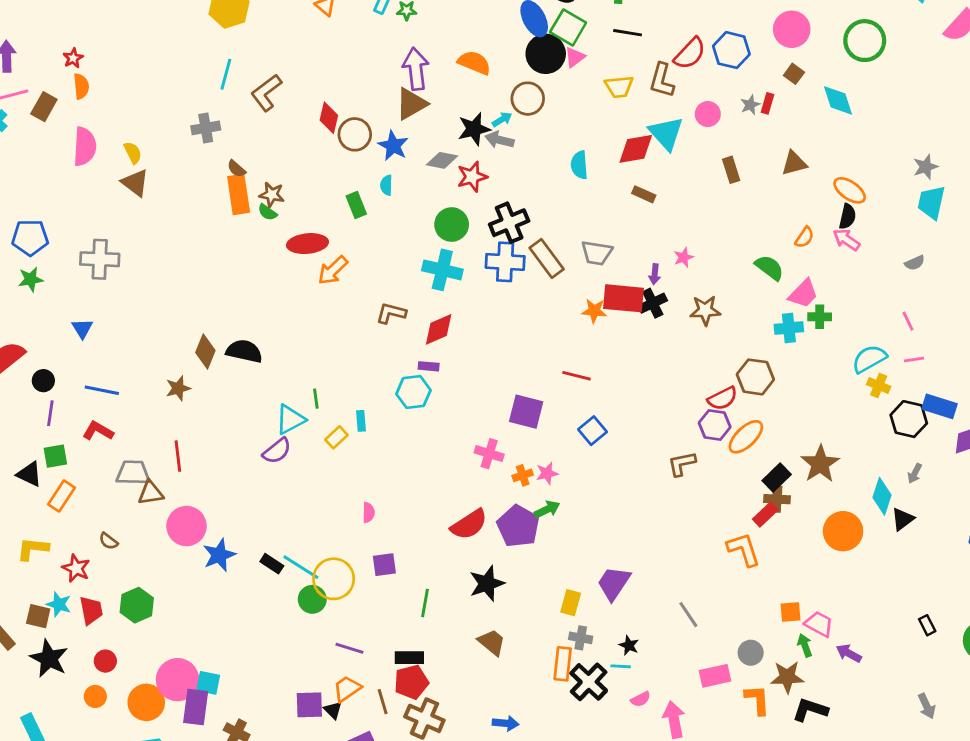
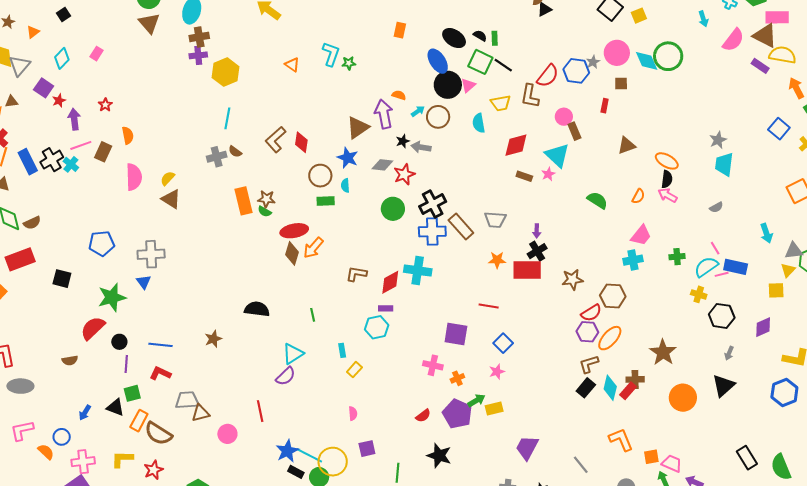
green square: (568, 27) -> (480, 62), moved
black line: (628, 33) -> (503, 65), turned 30
red star: (73, 58) -> (105, 105), moved
orange semicircle: (474, 63) -> (399, 95), size x0.6
purple arrow: (416, 69) -> (384, 114), moved
brown square: (794, 74) -> (621, 84), turned -32
brown L-shape: (266, 93) -> (276, 140), moved
cyan diamond: (838, 100) -> (647, 61), moved
gray star: (750, 105) -> (593, 62), moved
cyan arrow: (502, 119) -> (418, 111), moved
black star: (474, 129) -> (403, 141), size x0.6
cyan triangle: (666, 133) -> (557, 155), moved
brown circle: (355, 134) -> (320, 176), moved
yellow semicircle: (133, 153) -> (168, 178), turned -105
cyan semicircle: (579, 165) -> (479, 123), moved
brown semicircle: (236, 169) -> (235, 152), moved
brown rectangle: (731, 170) -> (574, 131), moved
green rectangle: (356, 205) -> (326, 201), turned -66
pink star: (684, 257) -> (548, 174), moved
green semicircle: (769, 268) -> (597, 200), moved
cyan cross: (442, 270) -> (418, 270), moved
green star: (31, 279) -> (112, 297), moved, size x1.6
red rectangle: (623, 298) -> (527, 270), moved
brown star: (705, 310) -> (572, 280), moved
green cross: (820, 317) -> (677, 257), moved
blue triangle: (82, 328) -> (144, 282), moved
brown diamond: (205, 351) -> (292, 253), moved
cyan semicircle: (869, 359) -> (706, 267), moved
green line: (316, 399) -> (313, 315), moved
blue rectangle: (939, 406) -> (736, 267), moved
yellow rectangle: (336, 437) -> (354, 370), moved
red line: (178, 456) -> (260, 411), moved
brown L-shape: (682, 464) -> (589, 364), moved
pink star: (547, 473) -> (497, 372), moved
black rectangle: (777, 478) -> (586, 388), moved
cyan diamond: (882, 496) -> (610, 388), moved
black triangle: (903, 519) -> (723, 386), size x1.4
red semicircle: (469, 524) -> (423, 416), size x0.6
pink circle: (187, 526) -> (227, 434), size x0.7
brown semicircle: (108, 541) -> (158, 434), moved, size x2.0
orange L-shape: (744, 549) -> (621, 440), moved
blue star: (219, 555) -> (287, 451), moved
black rectangle: (272, 564) -> (296, 472), moved
red star: (76, 568) -> (153, 470), turned 30
black star: (487, 584) -> (439, 456), turned -30
yellow rectangle: (571, 603) -> (494, 409), moved, turned 66
black rectangle: (927, 625) -> (747, 458), size x1.6

